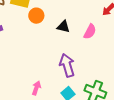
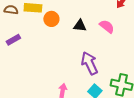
pink semicircle: (90, 32) -> (107, 26), turned -70

